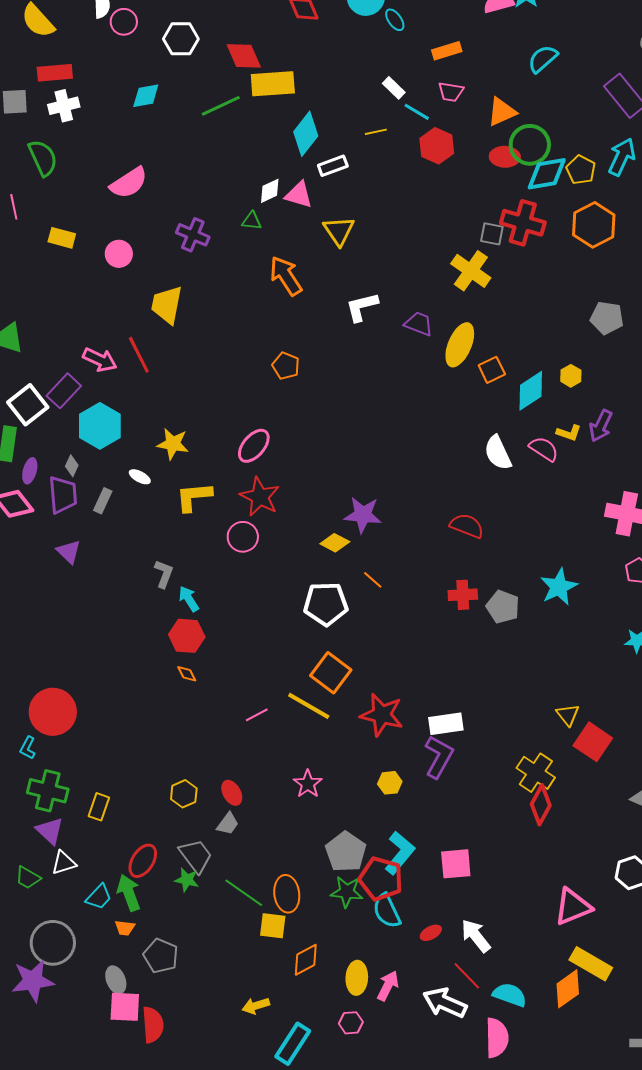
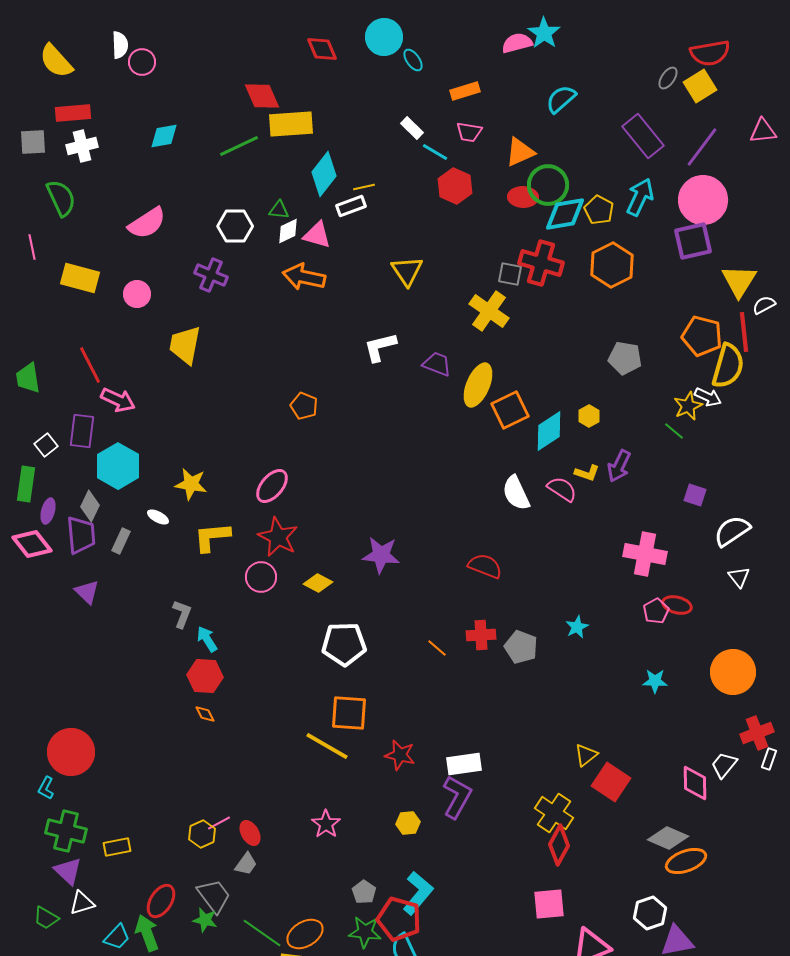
white hexagon: (181, 39) -> (235, 226), moved
yellow line: (376, 132) -> (364, 187), moved
green triangle: (252, 221) -> (279, 210), moved
yellow triangle: (339, 231) -> (407, 271), moved
yellow rectangle: (62, 238) -> (80, 278), size x1.4
orange arrow: (286, 276) -> (304, 277), moved, turned -45
red line: (139, 355) -> (90, 365), moved
orange square: (492, 370) -> (510, 410), size x1.4
purple rectangle: (64, 391) -> (82, 431), turned -36
white square: (28, 405) -> (46, 445), size x0.6
gray diamond: (72, 466) -> (90, 506), size x1.4
yellow diamond: (335, 543) -> (318, 583), moved
orange line: (373, 580) -> (437, 648), moved
cyan star: (559, 587) -> (577, 627), size x0.6
orange square: (331, 673) -> (349, 713), turned -33
pink line: (257, 715) -> (219, 823), moved
red star: (382, 715) -> (400, 755), size x0.7
yellow triangle: (568, 715) -> (586, 755), turned 30
yellow rectangle: (99, 807) -> (117, 847), turned 60
gray pentagon: (346, 852) -> (364, 892), size x0.6
pink square: (456, 864) -> (549, 904), moved
orange ellipse: (287, 894) -> (305, 934), turned 66

